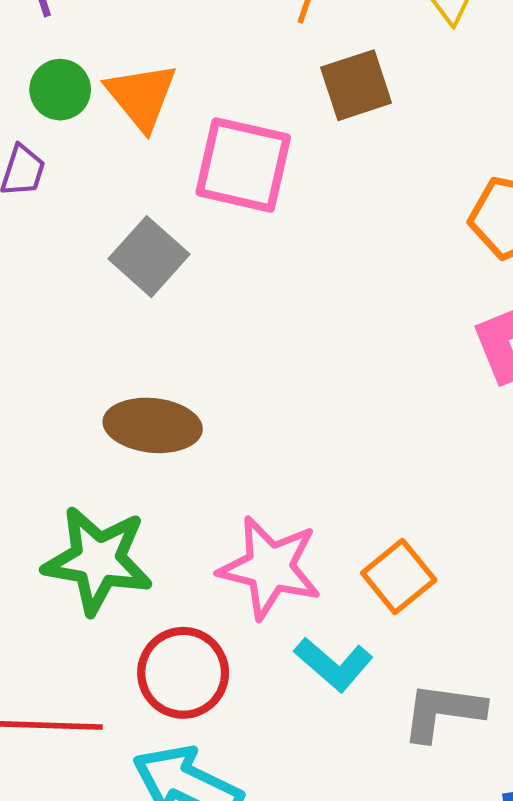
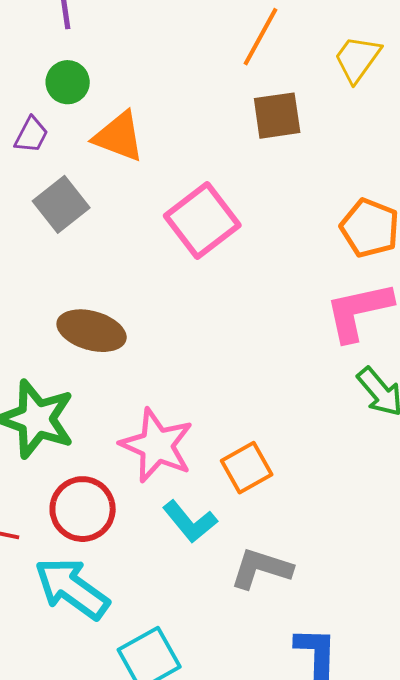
orange triangle: (141, 96) -> (119, 137), moved, turned -40
pink square: (243, 165) -> (202, 220), moved, turned 30
gray square: (149, 257) -> (61, 204), moved

